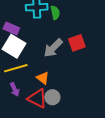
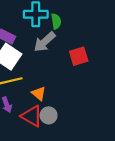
gray arrow: (53, 48) -> (45, 42), moved

